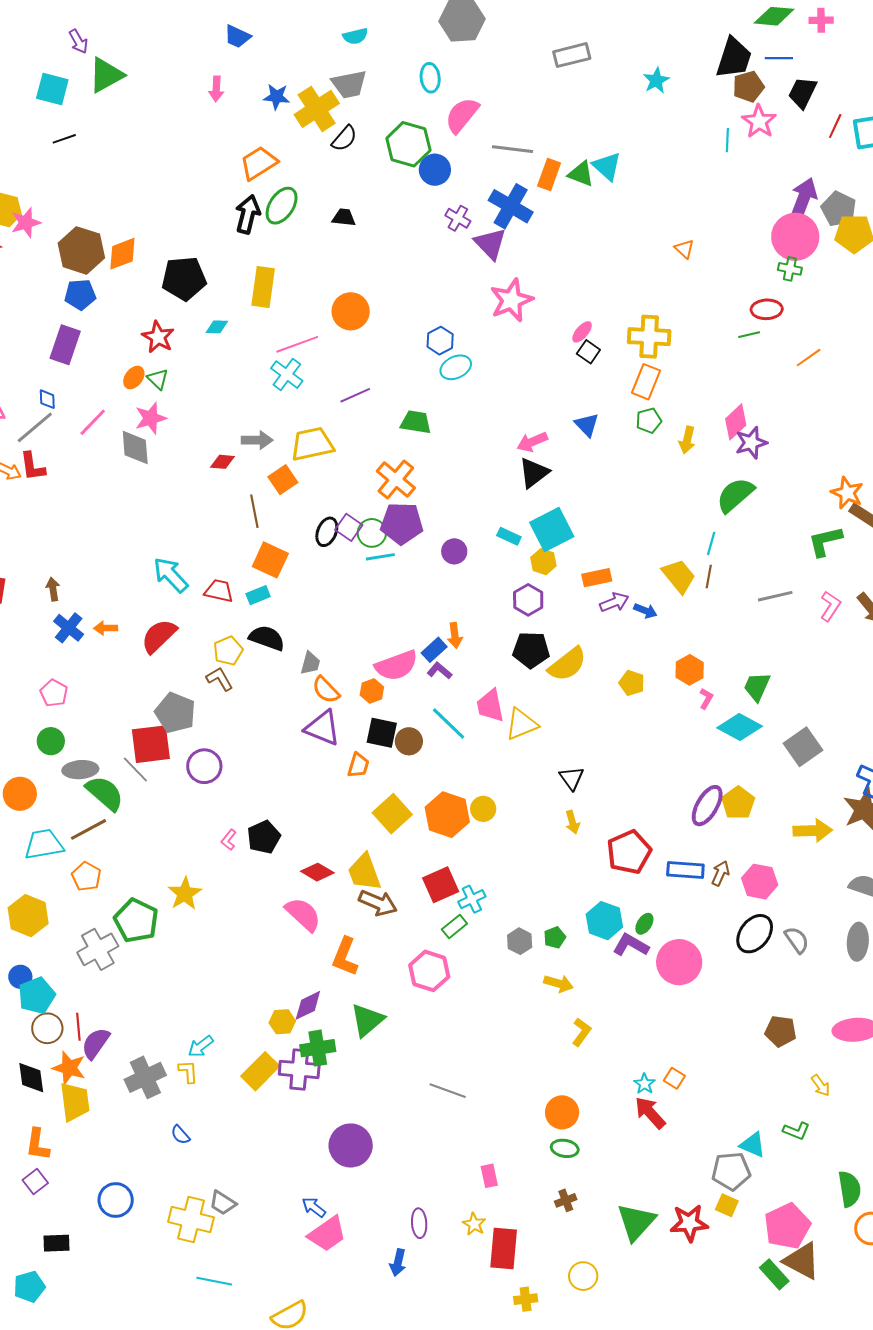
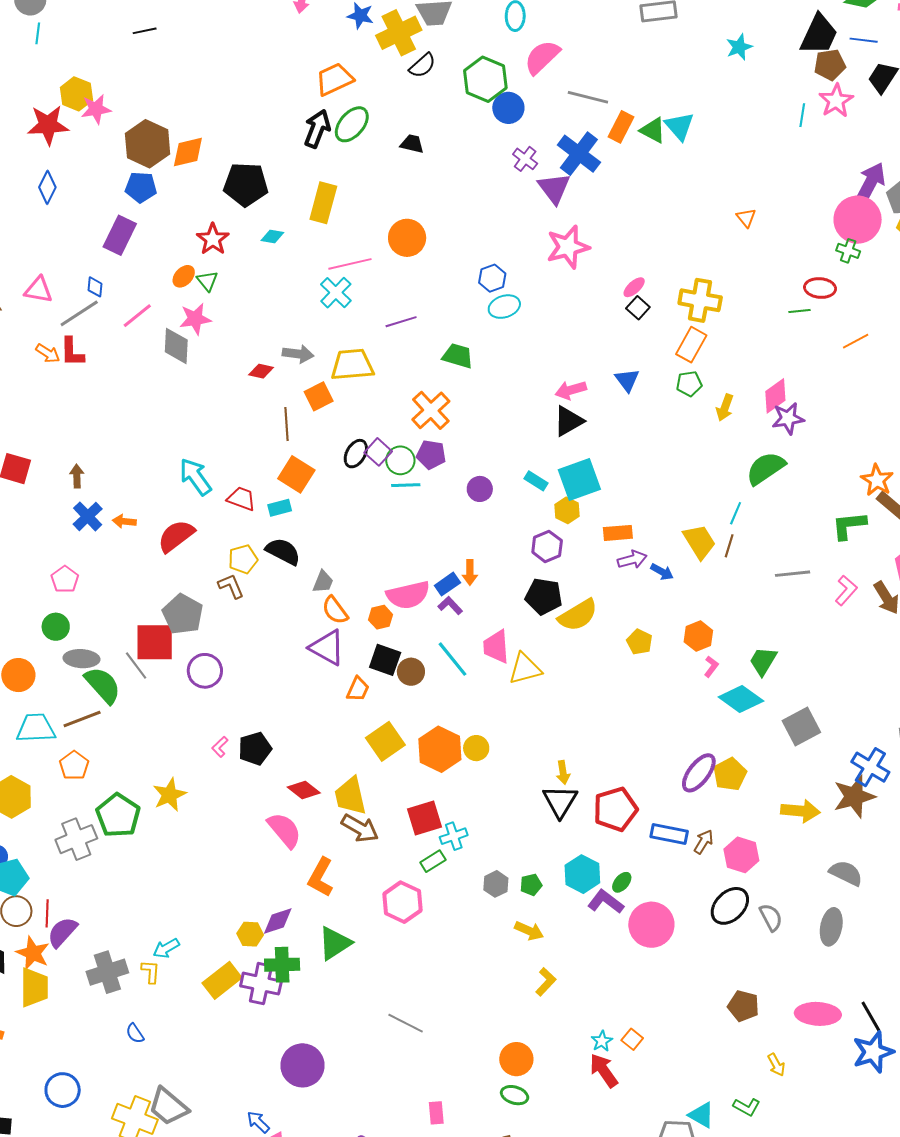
purple pentagon: (402, 523) -> (431, 455), size x0.7
black triangle: (572, 778) -> (560, 801), moved, size x1.4
gray trapezoid: (223, 1203) -> (168, 1106), size x1.5

